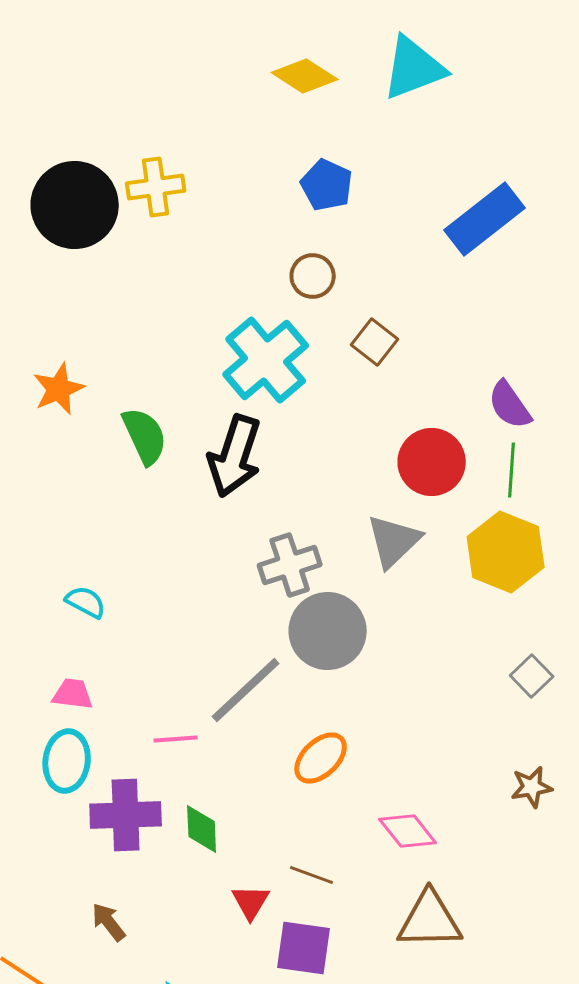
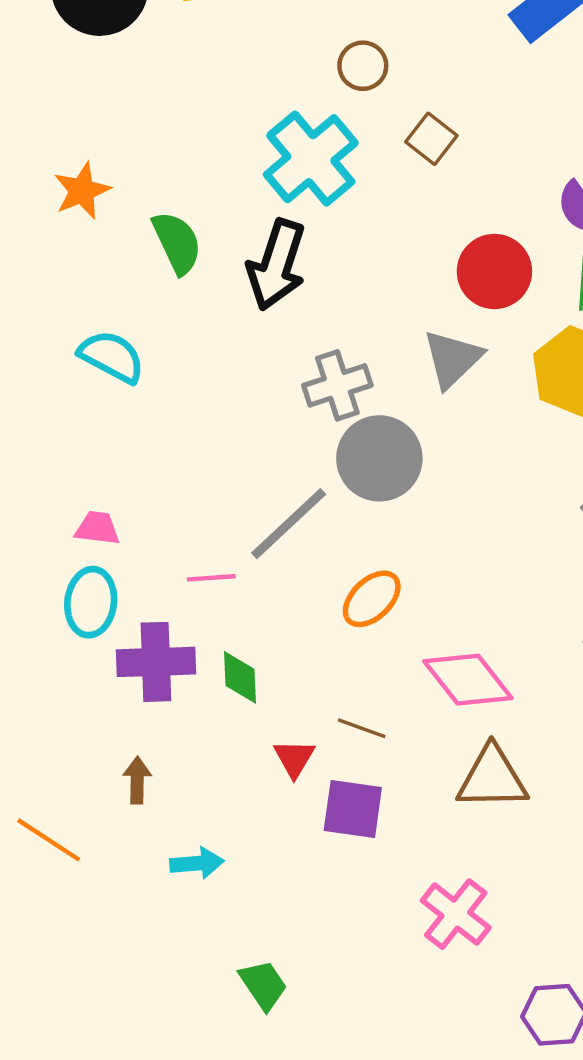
cyan semicircle: (86, 602) -> (112, 357), moved, size x1.5
pink diamond: (408, 831) -> (468, 680), size x1.4
brown arrow: (109, 922) -> (137, 780), turned 39

